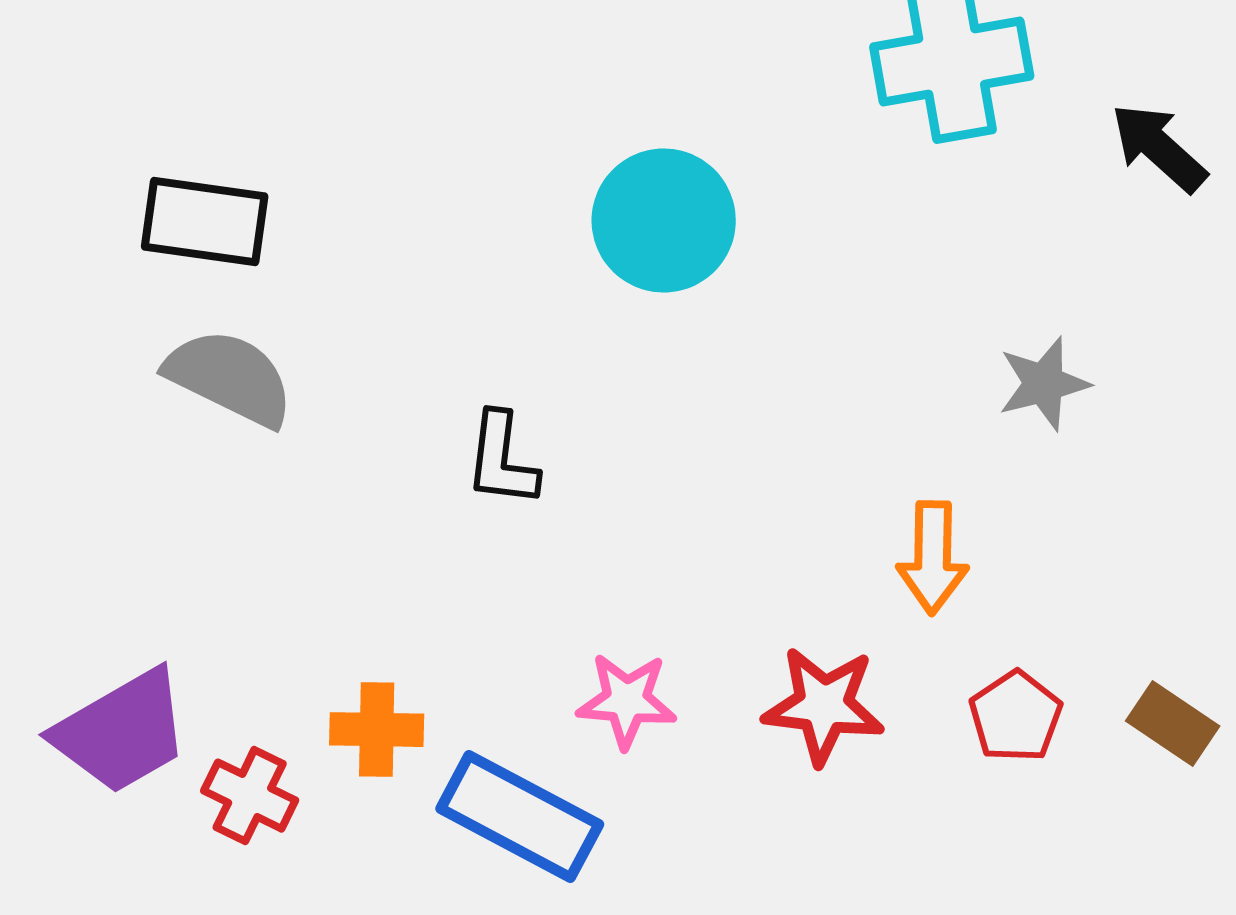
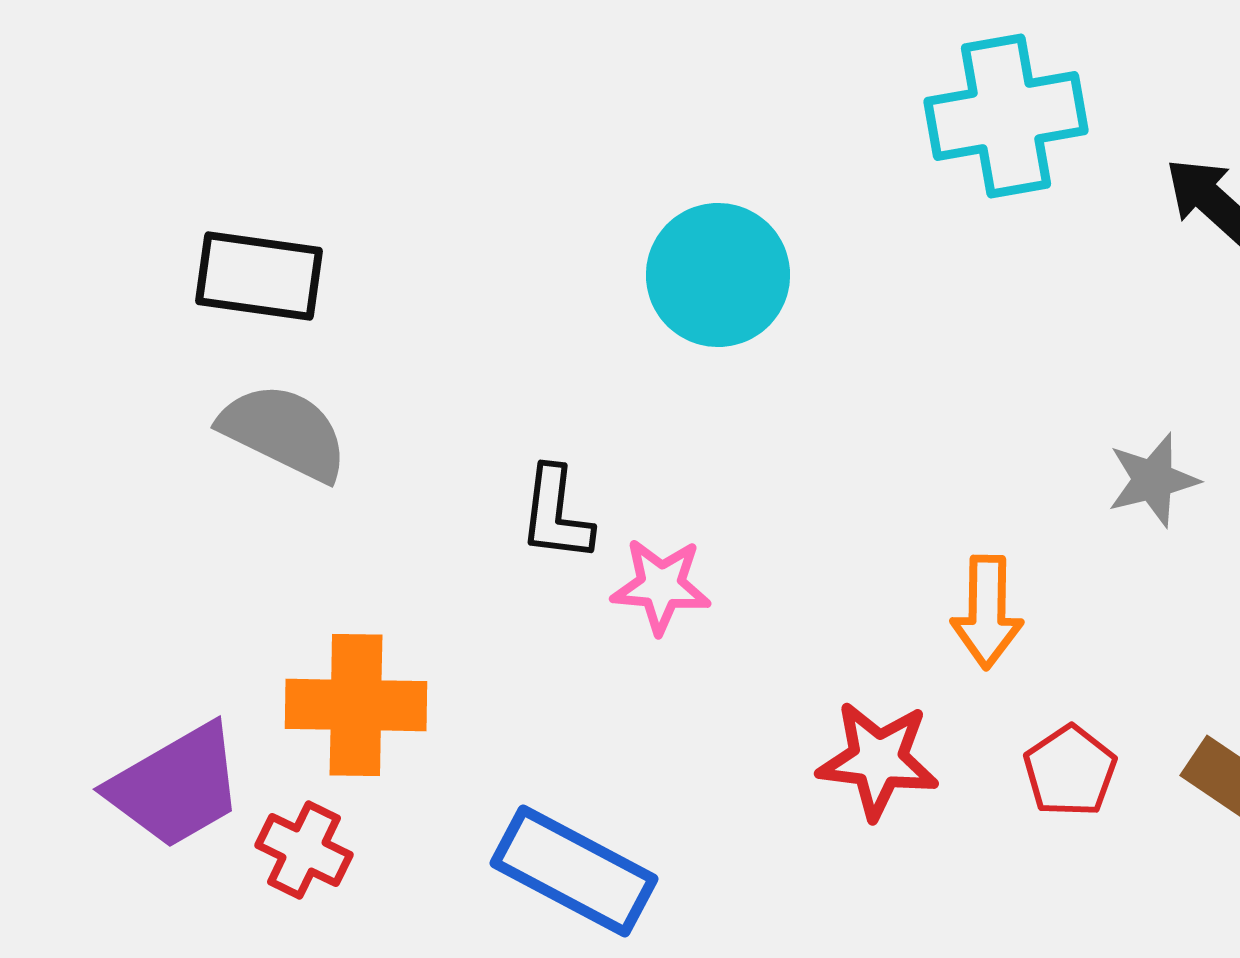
gray star: (1044, 384) -> (1153, 480), moved
pink star: (627, 701) -> (661, 586), moved
orange cross: (377, 730) -> (356, 705), moved, size x1.5

